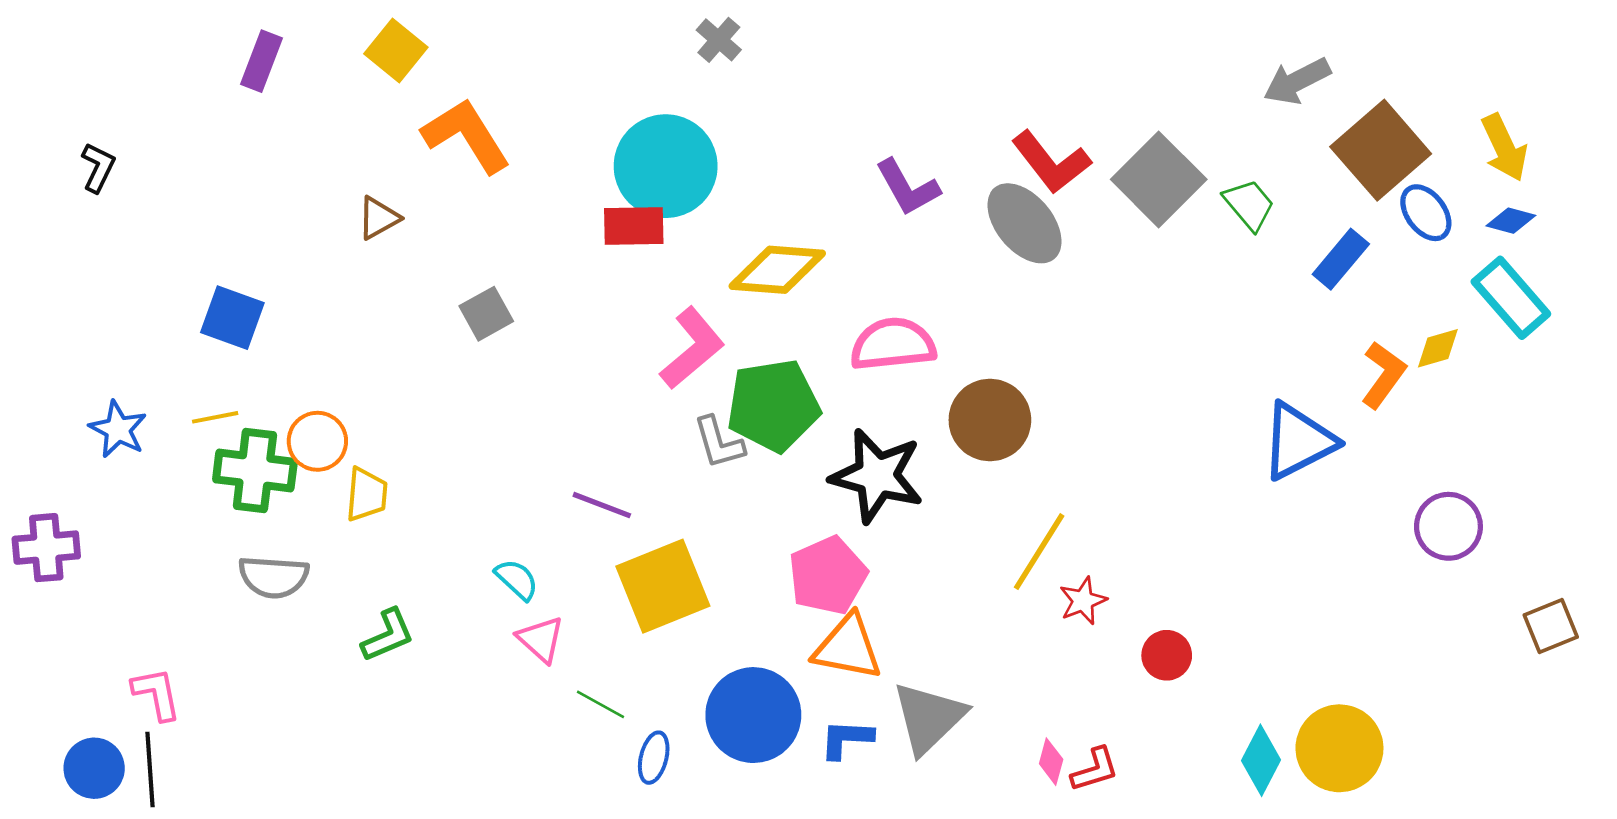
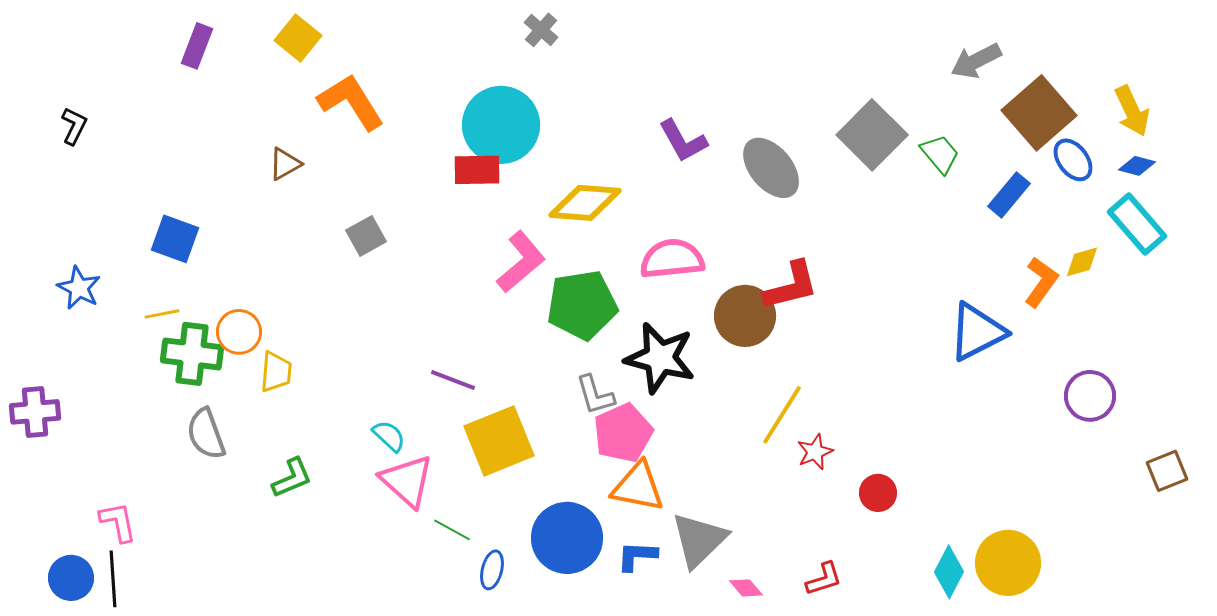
red L-shape: (1051, 162) -> (791, 286), moved, turned -66
blue star: (118, 429) -> (79, 288), moved
gray L-shape: (719, 443) -> (595, 395), moved
gray semicircle: (274, 577) -> (206, 434), turned 66
pink triangle: (541, 639) -> (407, 481), size x1.5
pink diamond: (1051, 762) -> (746, 588), moved, turned -56

